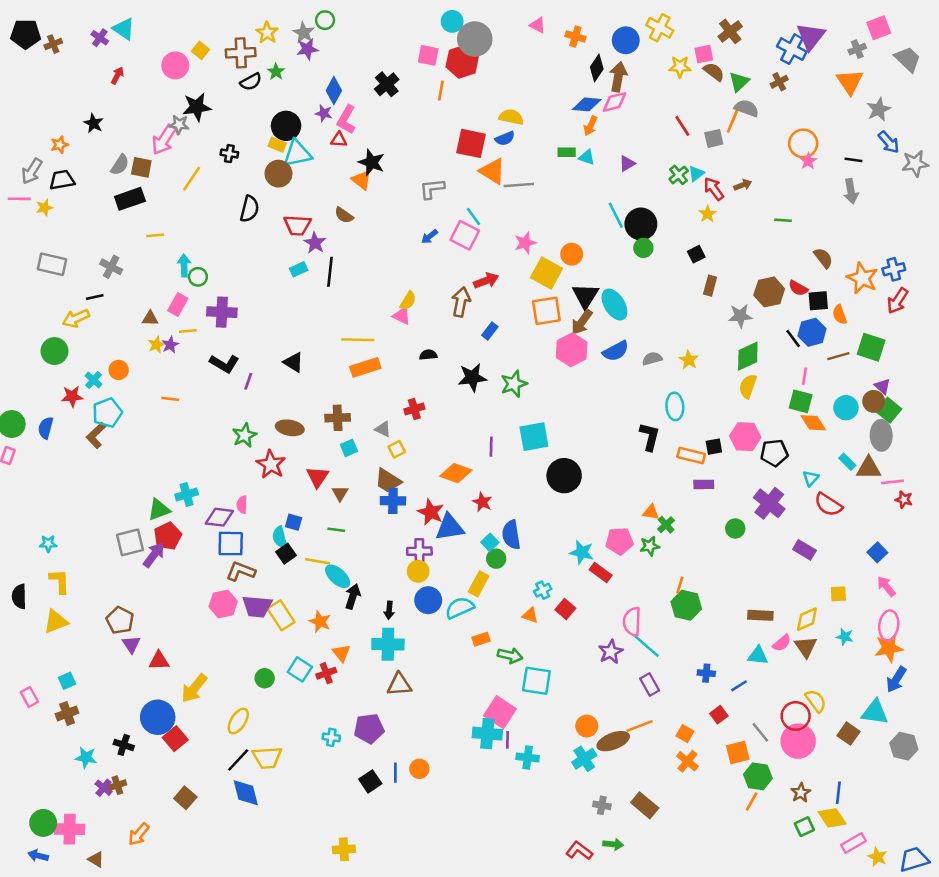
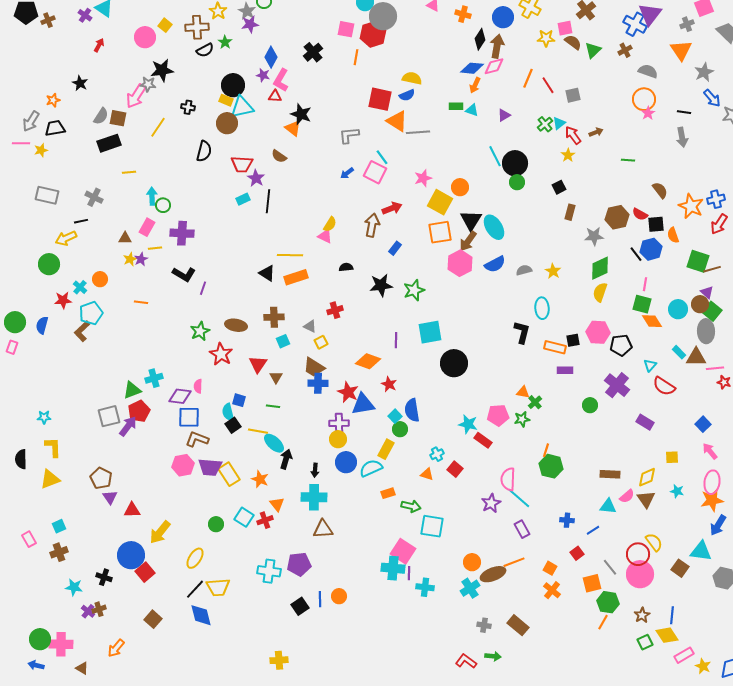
gray semicircle: (747, 108) -> (648, 71), moved
orange line: (733, 121) -> (528, 78), moved
brown line: (838, 356) -> (712, 269), moved
black triangle: (294, 362) -> (267, 273), moved
cyan cross: (331, 737) -> (269, 571), size x1.6

